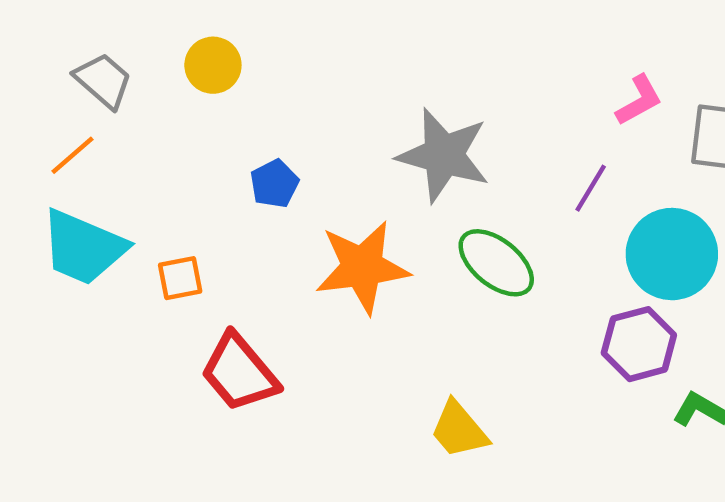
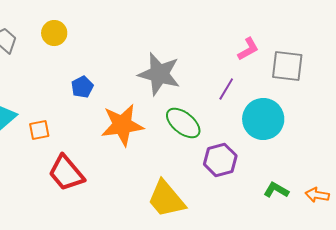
purple hexagon: (639, 344) -> (220, 160), moved
yellow trapezoid: (459, 430) -> (166, 199), size x1.4

